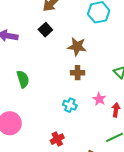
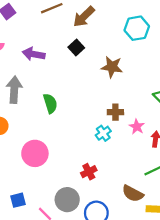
brown cross: (78, 73) -> (115, 112), moved
cyan cross: (70, 105) -> (103, 133), turned 32

